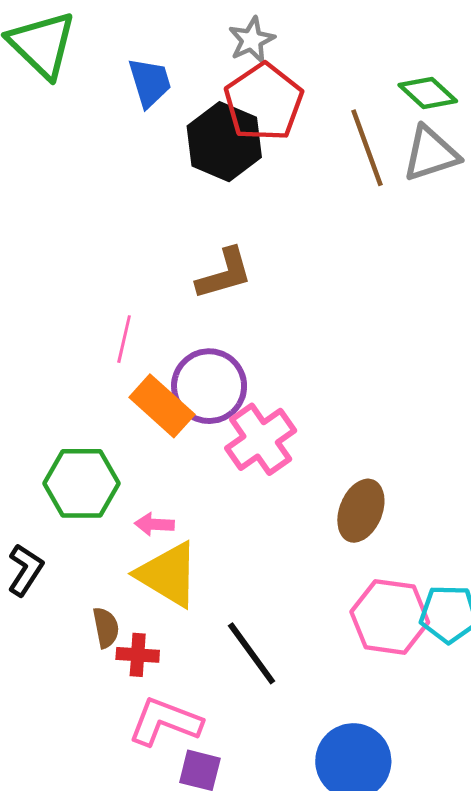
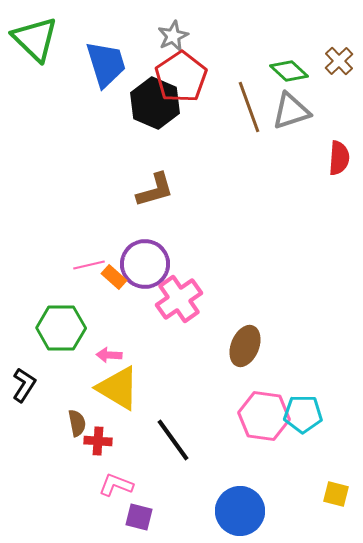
blue trapezoid: (150, 82) -> (106, 64), size x1.4
pink line: (124, 339) -> (89, 265), moved, turned 64
orange rectangle: (162, 406) -> (114, 277), size x0.6
pink L-shape: (165, 722) -> (116, 485), size x0.7

